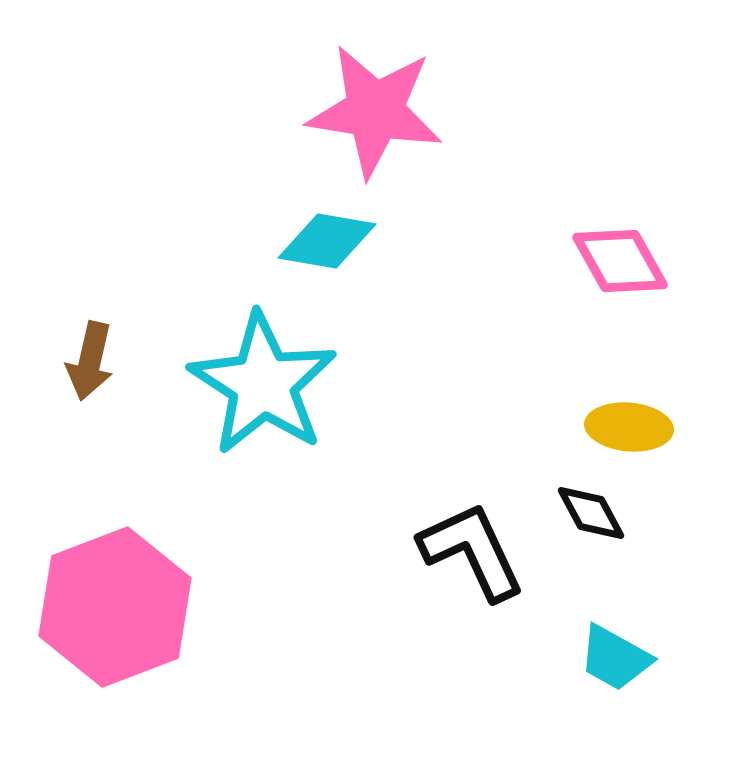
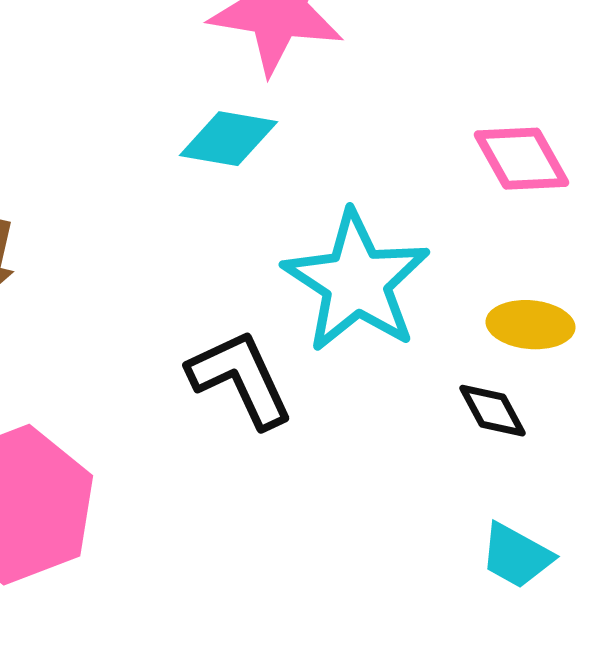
cyan star: (263, 384) -> (356, 282), moved
black L-shape: (472, 551) -> (240, 379), moved

